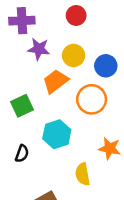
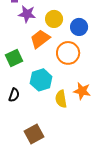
yellow semicircle: (83, 174) -> (61, 99), moved

